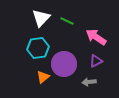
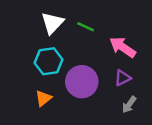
orange triangle: (43, 77) -> (43, 98), moved
gray arrow: (89, 82) -> (129, 105), moved, turned -48

